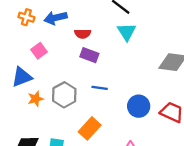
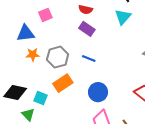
blue circle: (139, 106) -> (98, 92), moved
orange rectangle: (90, 128) -> (63, 83), moved

